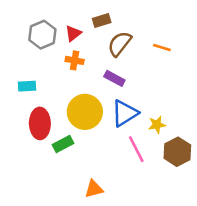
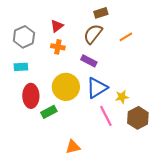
brown rectangle: (102, 21) -> (101, 13), moved
gray hexagon: (42, 35) -> (24, 37), moved
orange line: (162, 48) -> (126, 37), turned -48

